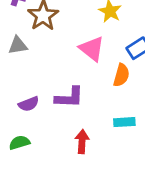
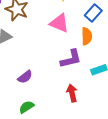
purple L-shape: (69, 97) -> (71, 59), moved

